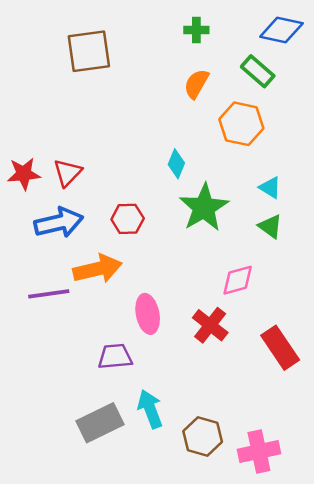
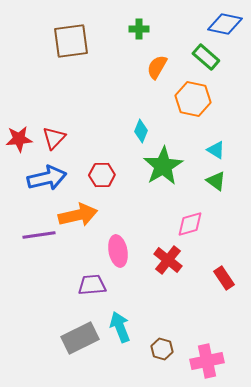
green cross: (196, 30) -> (139, 29), moved
red rectangle: (280, 348) -> (224, 278), size x0.7
brown hexagon: (203, 437) -> (162, 349), size x0.7

